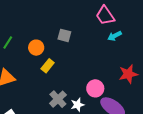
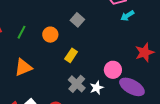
gray square: (64, 35) -> (77, 20), turned 32
yellow rectangle: (48, 66) -> (71, 55), moved

